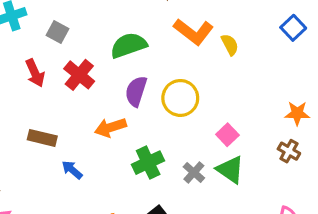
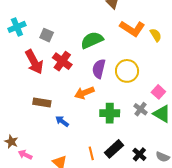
red arrow: (35, 73) -> (34, 62), size x1.4
green cross: (148, 163) -> (110, 113), turned 30
gray cross: (194, 172) -> (140, 109), moved

